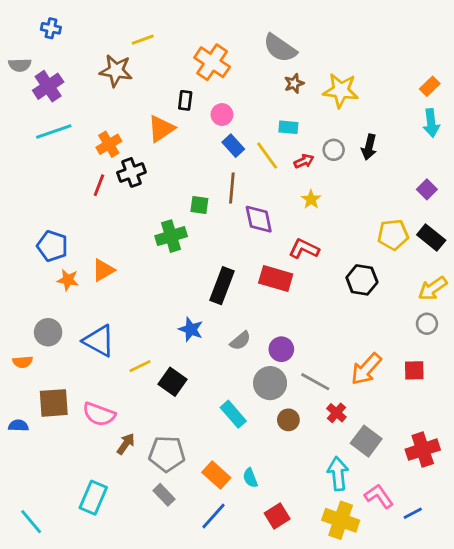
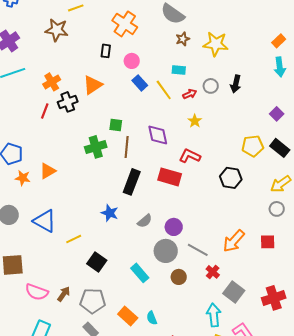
orange triangle: (161, 129) -> (93, 85), moved
brown line: (232, 188) -> (127, 147), moved
black square: (172, 382) -> (97, 262), moved
pink semicircle: (99, 414) -> (37, 292), moved

